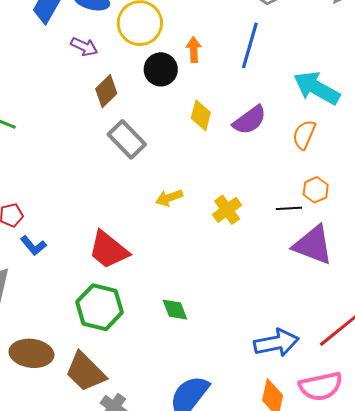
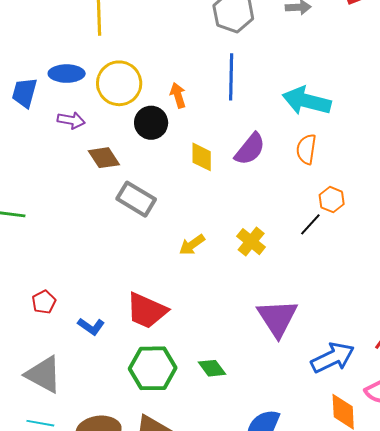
brown diamond: (106, 91) -> (104, 158), turned -64
black line: (289, 208) -> (310, 224), turned -30
purple triangle: (313, 245) -> (277, 318), moved, turned 51
blue L-shape: (33, 246) -> (91, 326), moved
green diamond: (175, 310) -> (212, 368), moved

